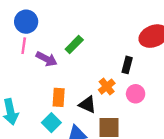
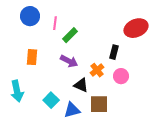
pink line: (24, 46) -> (55, 23), moved
purple arrow: (47, 59) -> (69, 61), moved
orange rectangle: (59, 97) -> (32, 57), moved

